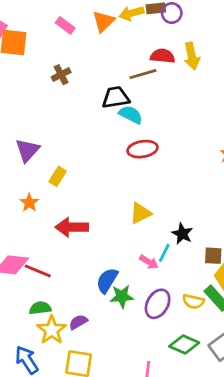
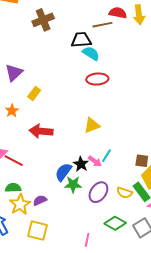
brown cross: (61, 75) -> (43, 20), size x1.5
black star: (182, 234) -> (81, 164), moved

